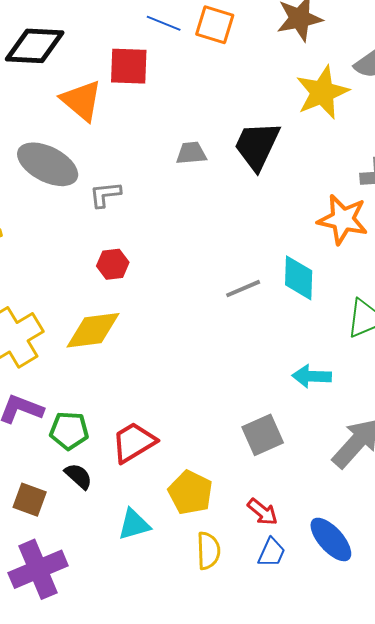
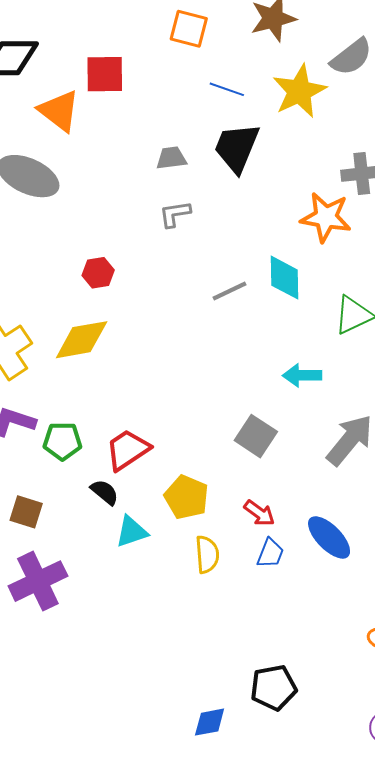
blue line: (164, 23) -> (227, 89), moved
gray L-shape: (105, 194) -> (175, 214), moved
gray square: (263, 435) -> (256, 436), turned -30
black semicircle: (78, 476) -> (105, 492), moved

